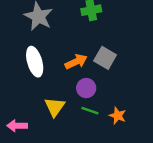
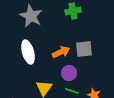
gray square: (105, 58) -> (84, 49), turned -36

